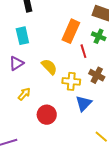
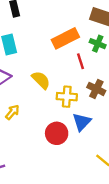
orange rectangle: (71, 31) -> (65, 38), turned 40
red circle: (47, 115) -> (57, 133), moved

